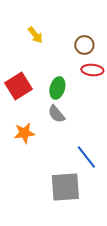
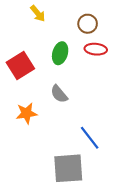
green ellipse: (57, 88) -> (60, 53), moved

